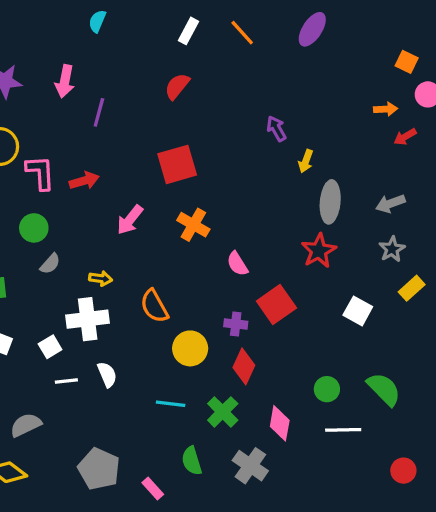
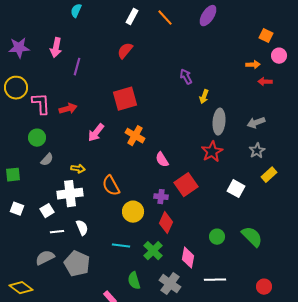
red arrow: (405, 137) -> (265, 82), turned 32
gray semicircle: (26, 425) -> (45, 258), moved
white line: (343, 430) -> (215, 280), moved
gray pentagon: (99, 469) -> (77, 264), moved

